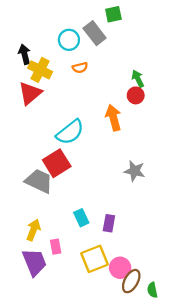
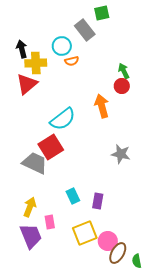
cyan circle: (69, 40) -> (62, 46), moved
yellow cross: (40, 70) -> (36, 63), turned -30

